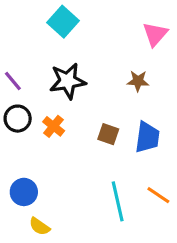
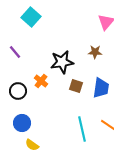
cyan square: (63, 22) -> (31, 17), moved
black star: (68, 81) -> (62, 62), moved
black circle: (18, 119) -> (18, 91), moved

